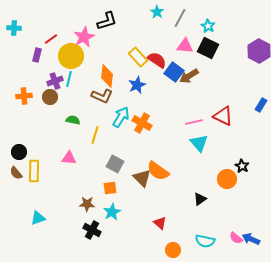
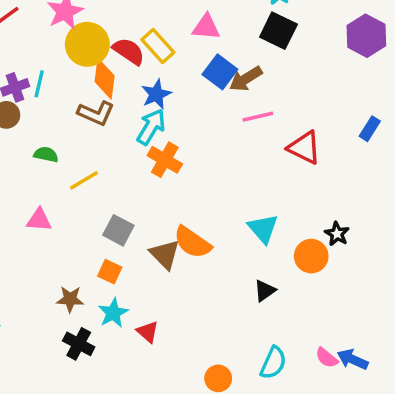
pink triangle: (185, 46) -> (206, 27), moved
yellow circle: (71, 56) -> (87, 44), moved
red semicircle: (157, 60) -> (129, 51), moved
cyan arrow: (121, 117) -> (151, 127), moved
pink line: (194, 122) -> (258, 117), moved
yellow line: (95, 135) -> (84, 180), turned 42
cyan triangle: (199, 143) -> (263, 229), moved
orange square: (110, 188) -> (110, 272), turned 32
red triangle: (160, 223) -> (148, 332), moved
cyan semicircle: (205, 241) -> (273, 363), turned -78

